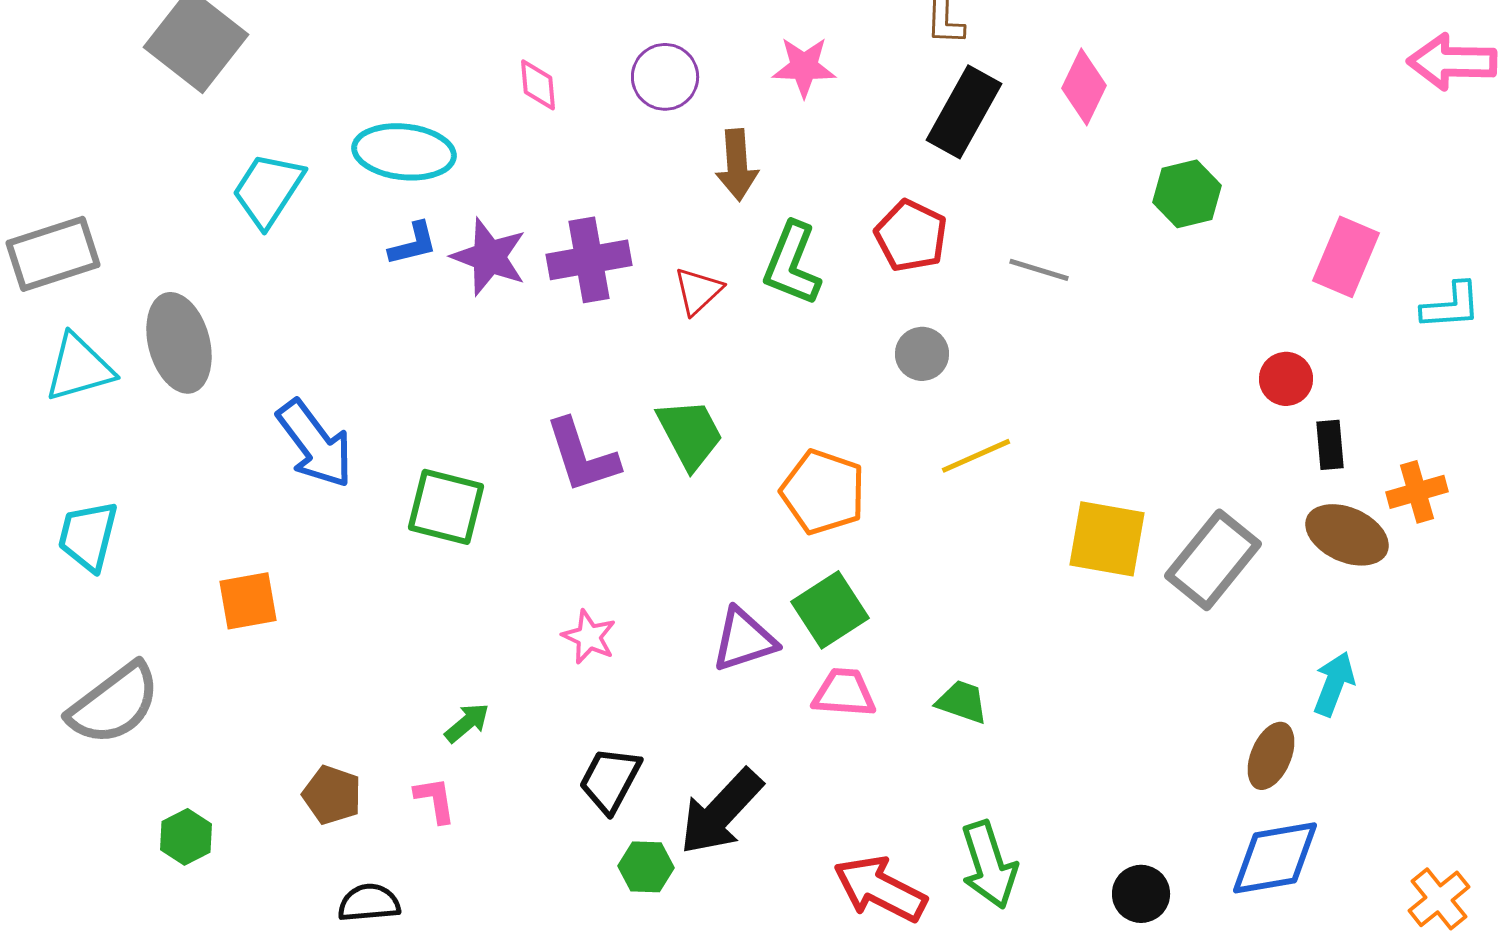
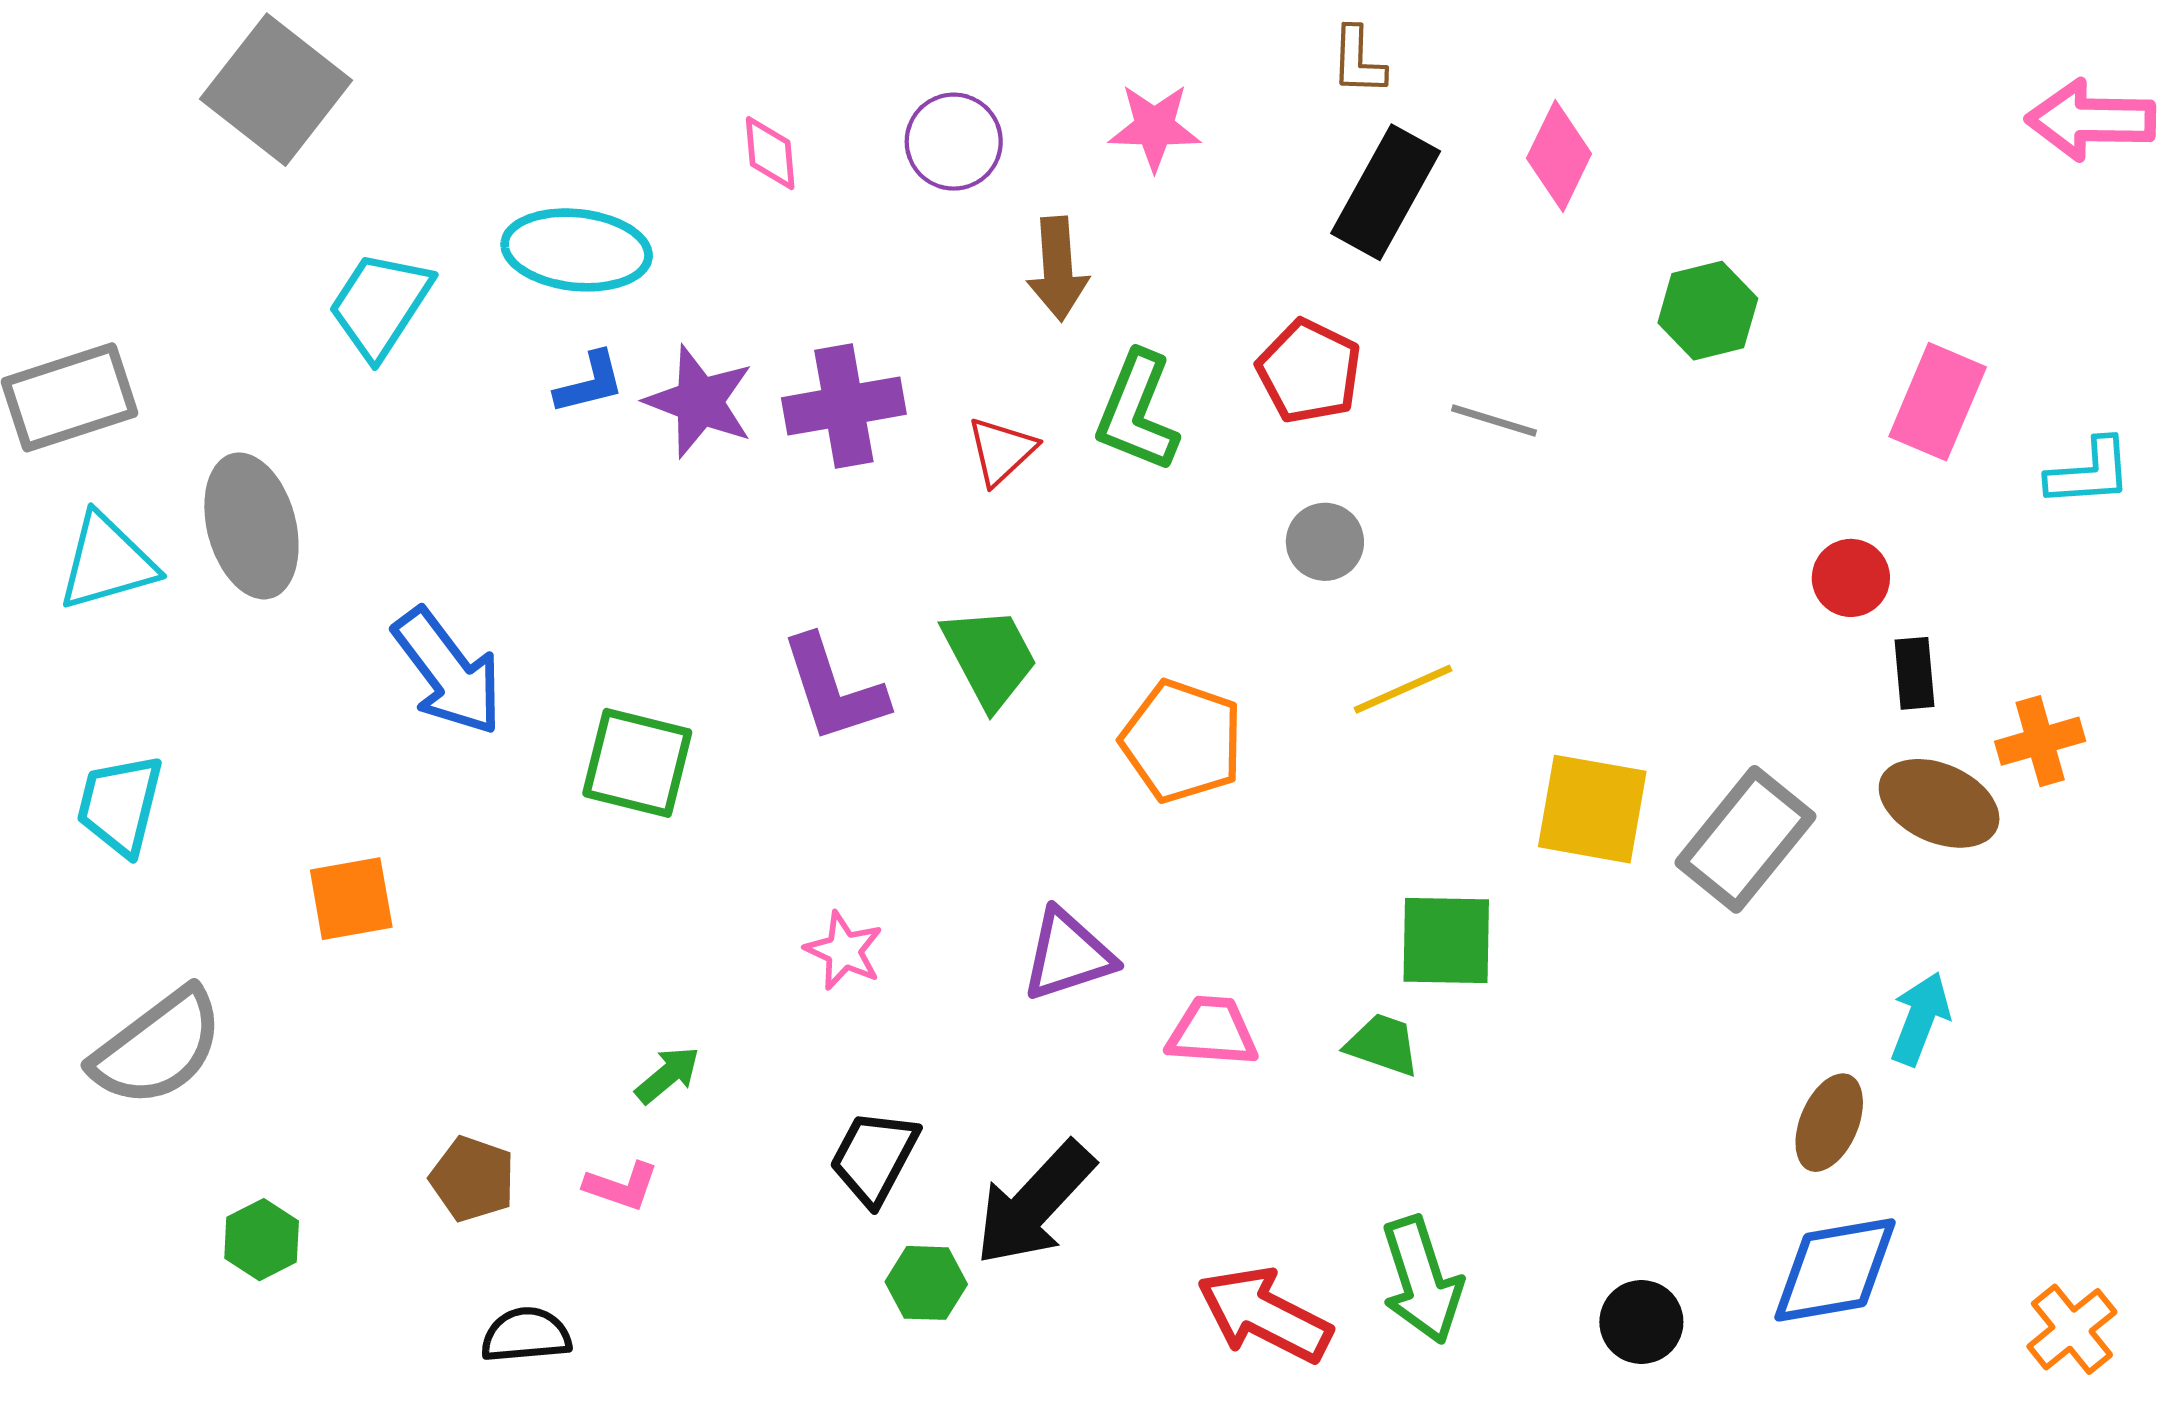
green square: (830, 610) -> (1446, 941), moved, turned 34
pink L-shape: (435, 800) -> (621, 1186), turned 118

